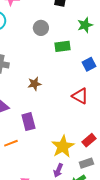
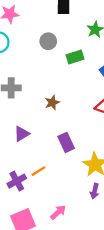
purple rectangle: (28, 122) -> (66, 142), moved

